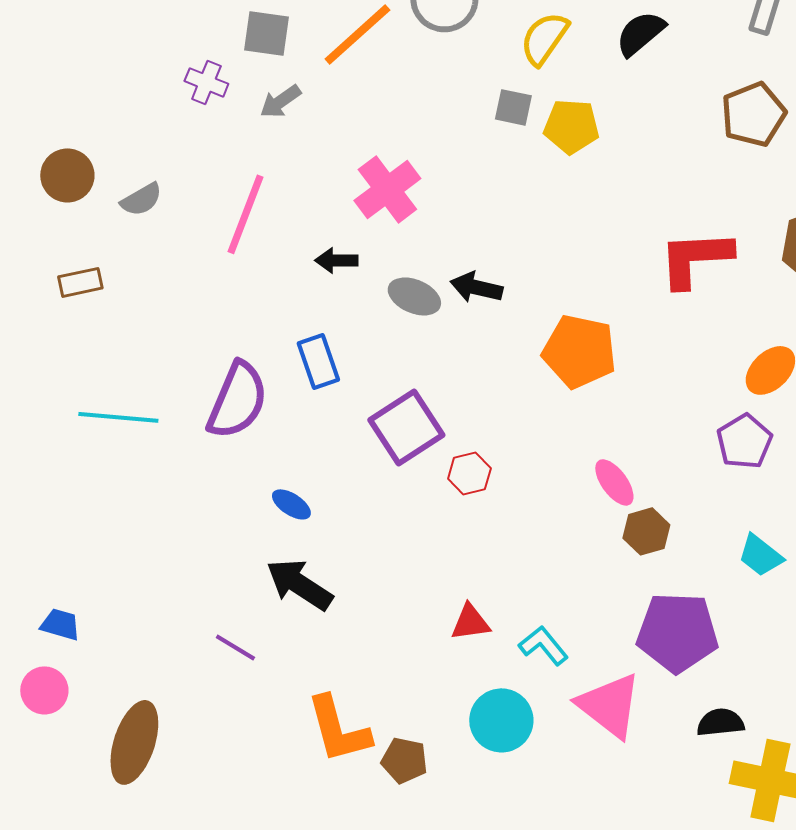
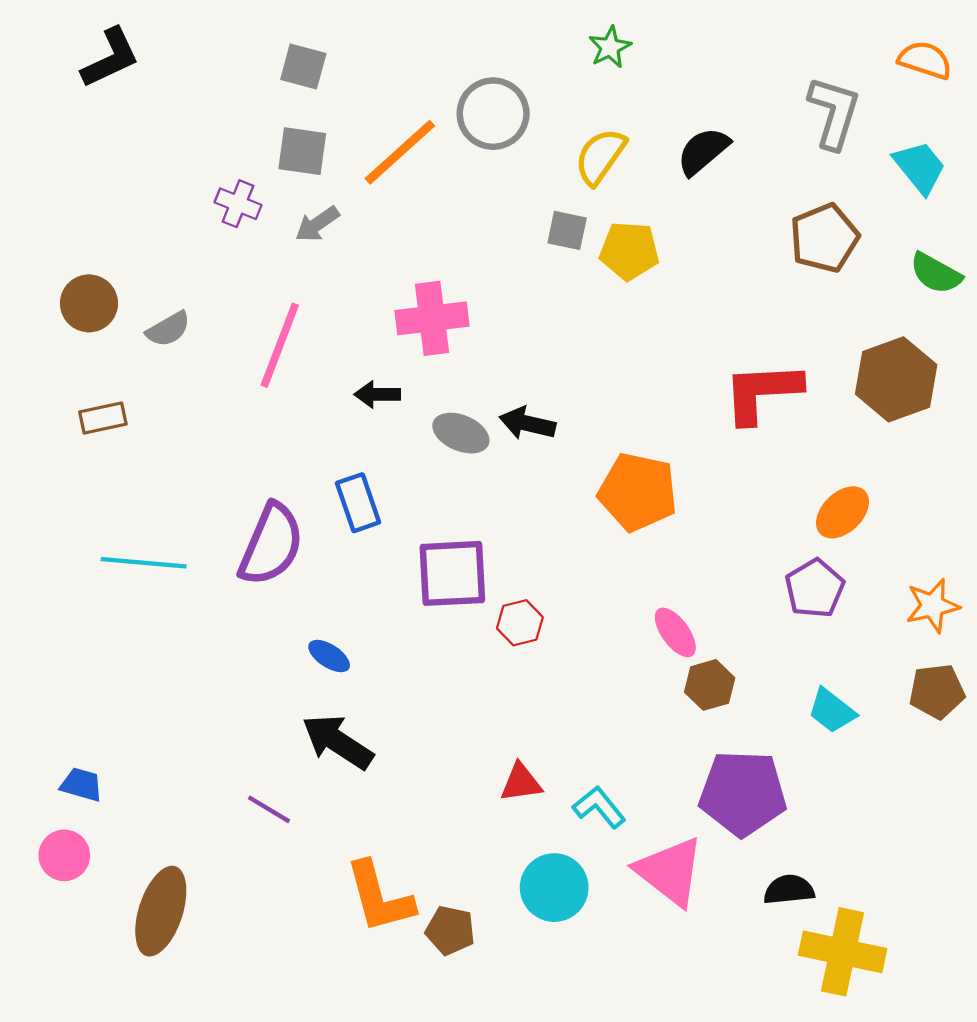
pink cross: (387, 189) -> (432, 318), turned 30
purple square: (406, 427) -> (452, 573), turned 30

